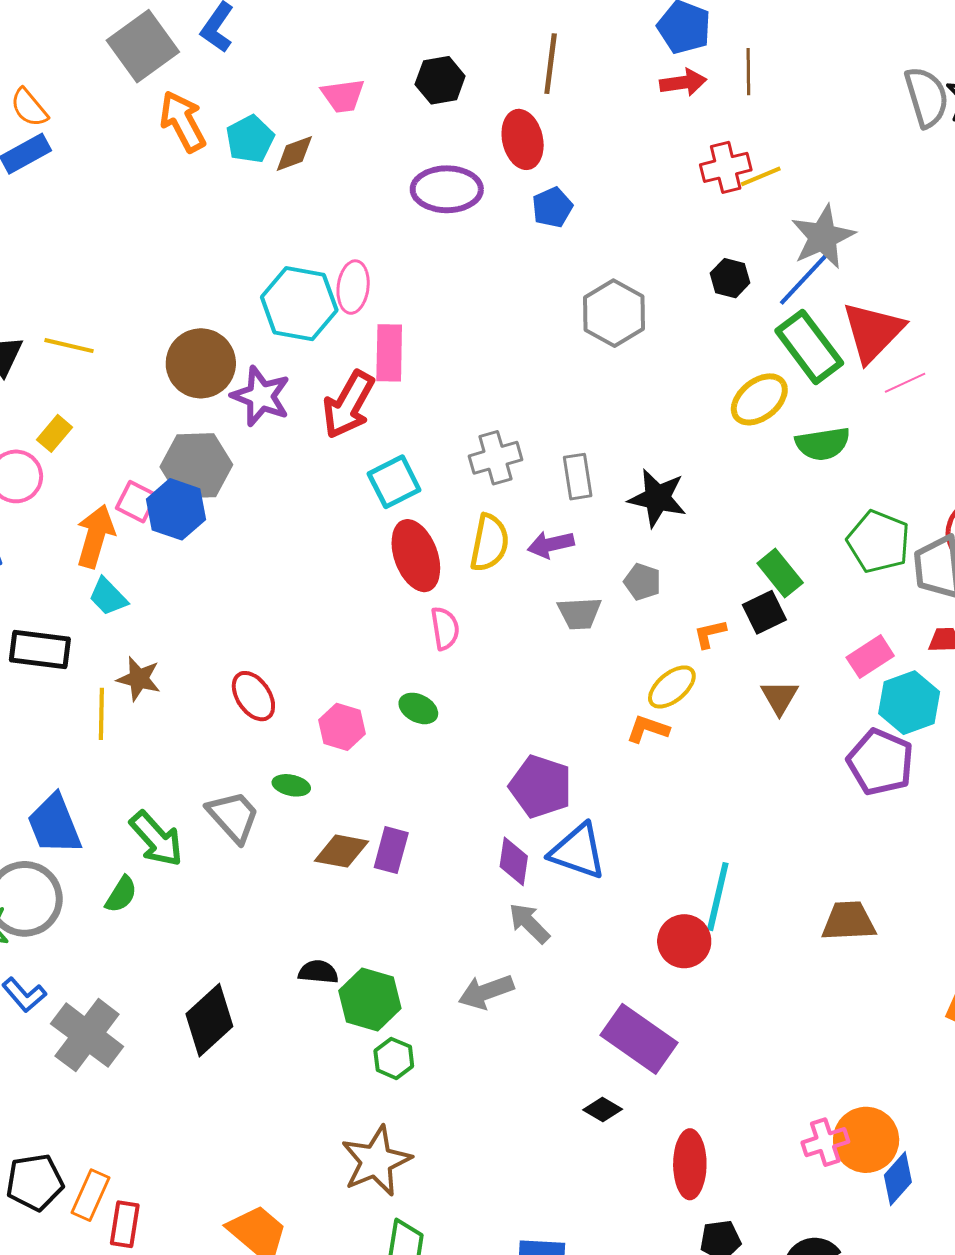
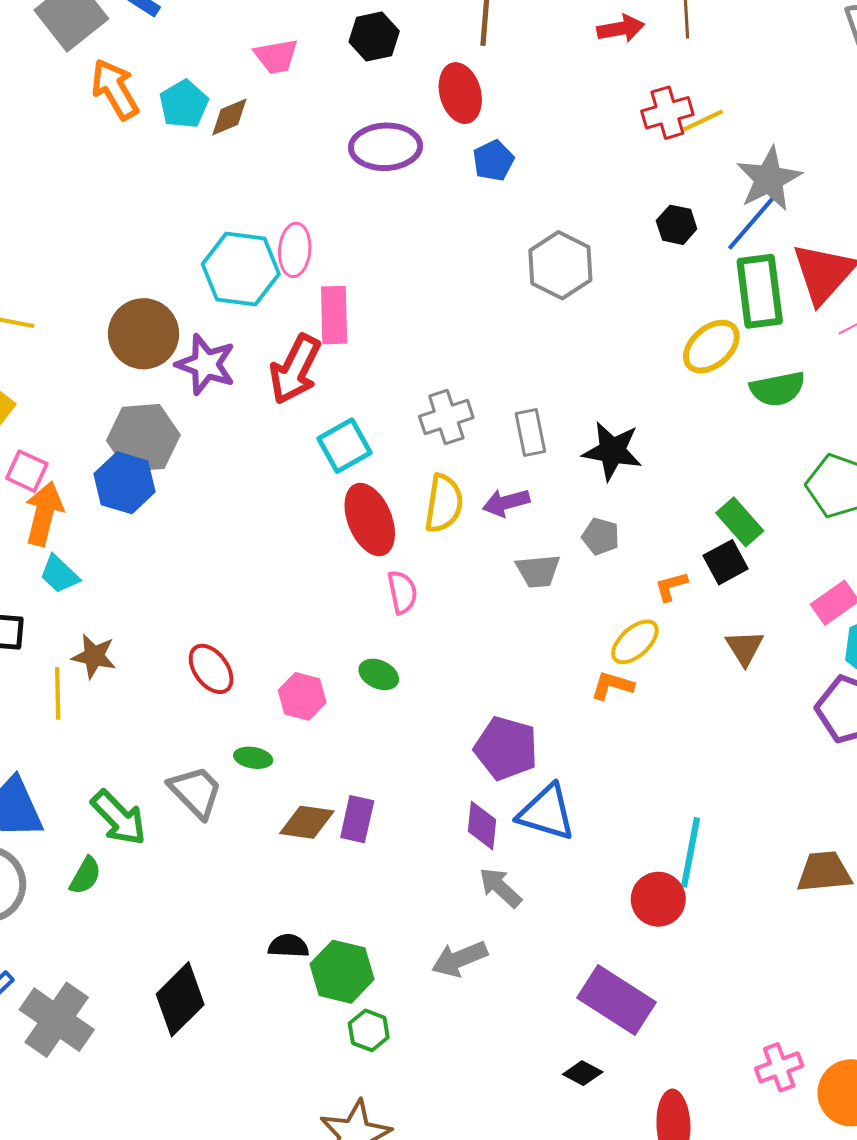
green rectangle: (809, 347) -> (760, 291), turned 32
pink square: (137, 502) -> (27, 471), moved
pink cross: (825, 1142) -> (779, 1067), moved

